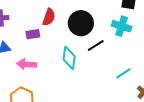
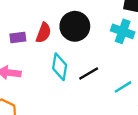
red semicircle: (49, 17) -> (43, 33), moved
black line: (96, 46) -> (89, 74), moved

